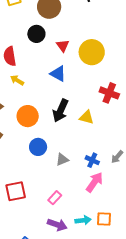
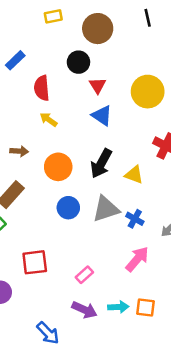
red triangle: (63, 46) -> (98, 85), moved
gray triangle: (62, 160) -> (106, 209), moved, size x1.6
blue cross: (92, 160) -> (135, 219), moved

